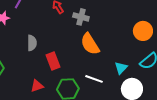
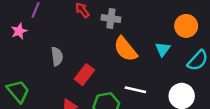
red rectangle: (53, 61) -> (84, 75), turned 66
cyan triangle: (121, 68) -> (163, 49), moved

